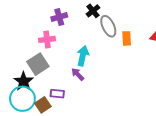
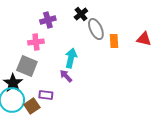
gray square: (38, 64) -> (27, 66), turned -35

